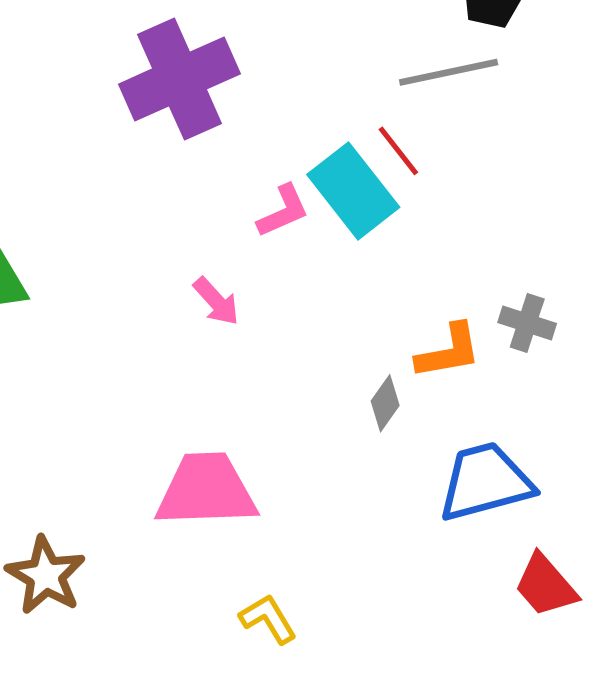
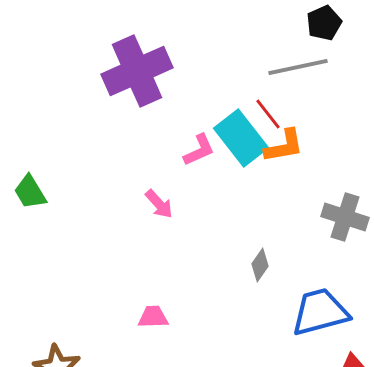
gray cross: (527, 323) -> (345, 217), size x1.4
orange L-shape: (449, 351) -> (284, 146), moved
pink trapezoid: (206, 490) -> (153, 317), size x0.5

